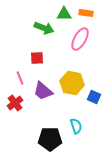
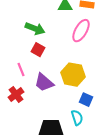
green arrow: (44, 28) -> (35, 29), moved
red square: (37, 58) -> (38, 50), turned 32
blue square: (94, 97) -> (86, 100), moved

